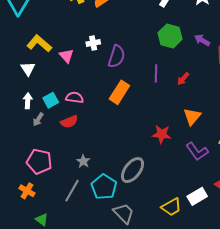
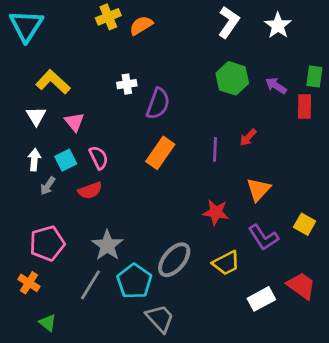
pink triangle: (66, 56) -> (74, 122), moved
purple line: (156, 73) -> (215, 149), moved
pink semicircle: (75, 98) -> (99, 158), turned 54
pink pentagon: (39, 161) -> (47, 243), turned -30
gray star: (83, 161) -> (107, 245), size x1.6
yellow trapezoid: (171, 207) -> (226, 263), moved

